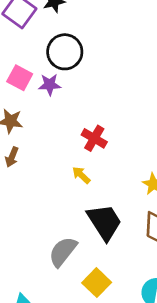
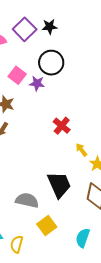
yellow arrow: (81, 175) -> (81, 150), moved
gray semicircle: (63, 252) -> (27, 200), turned 55

